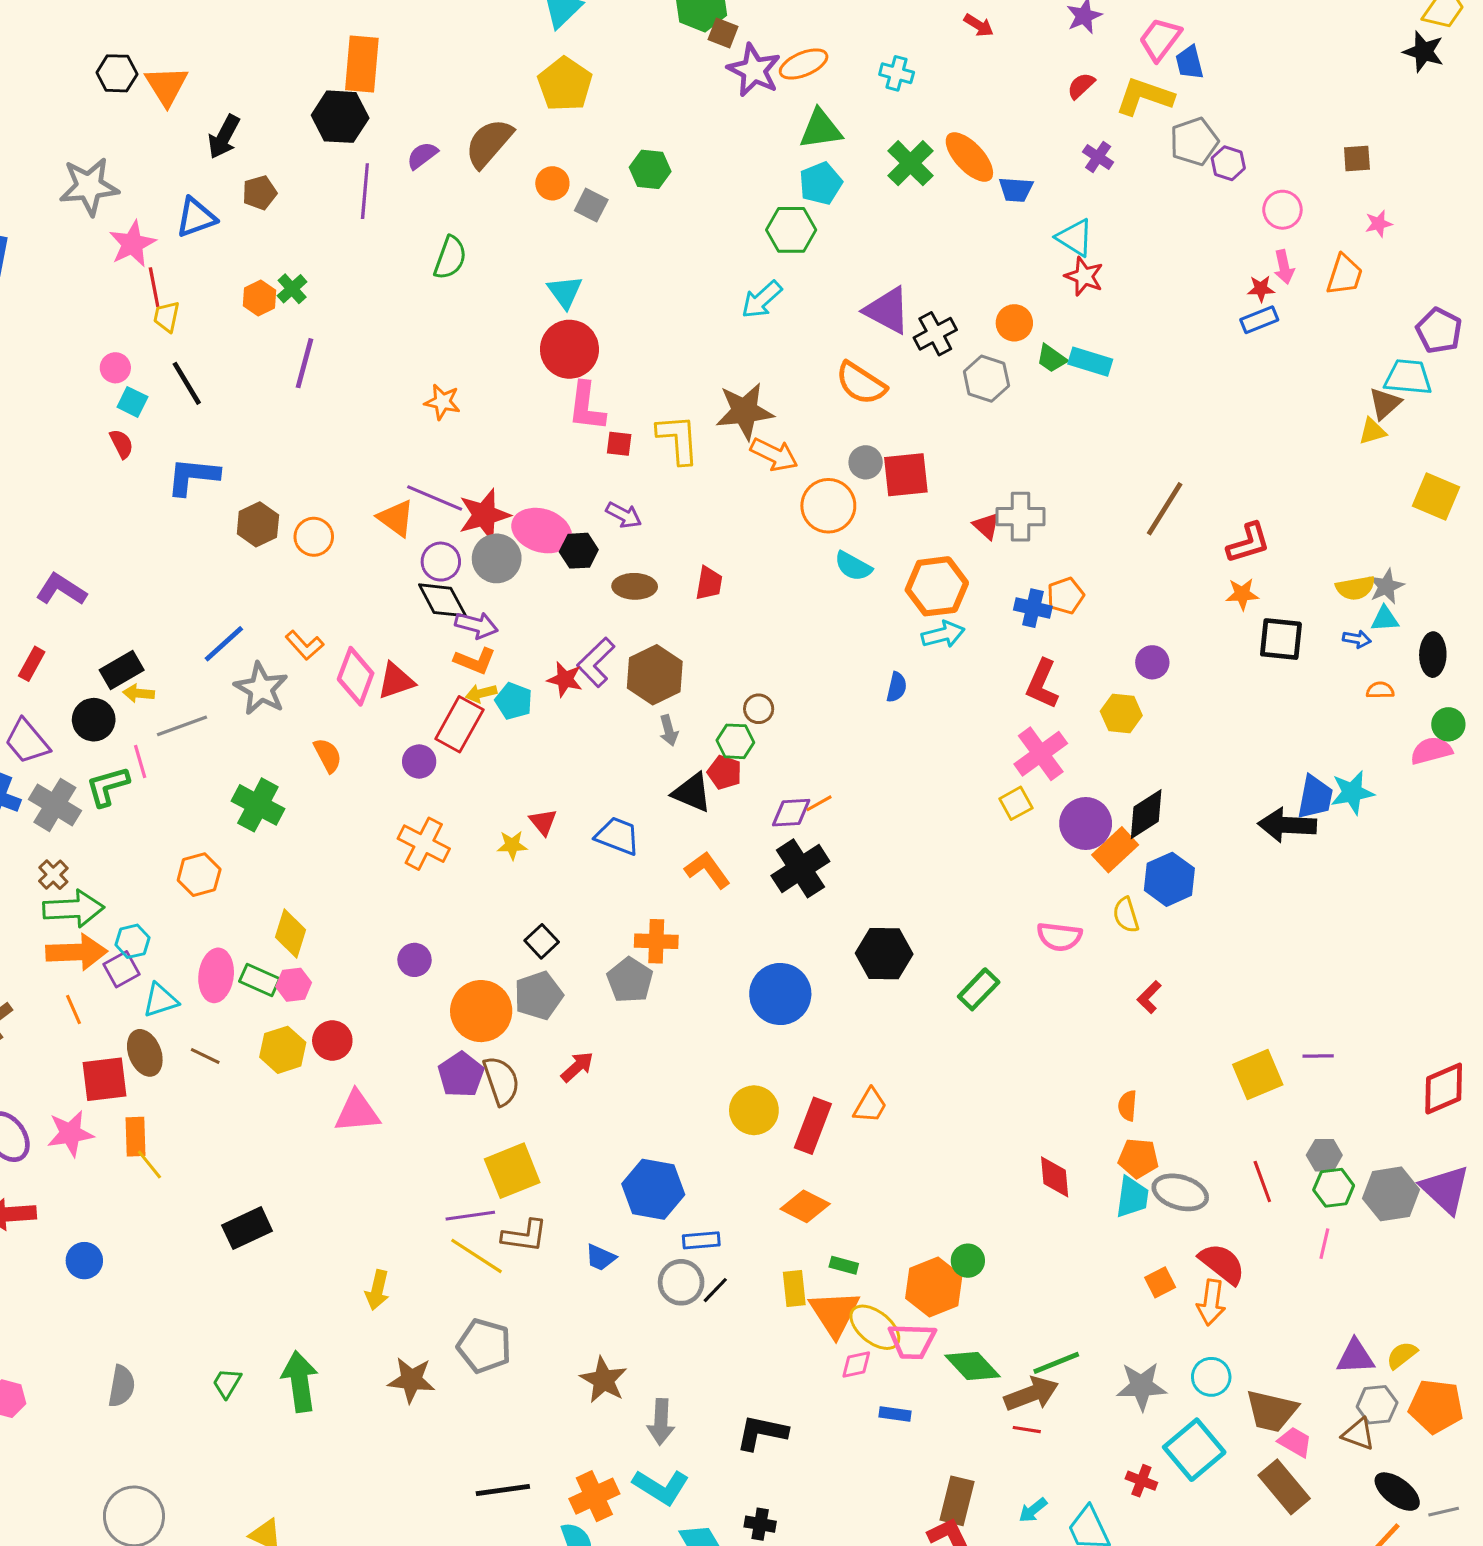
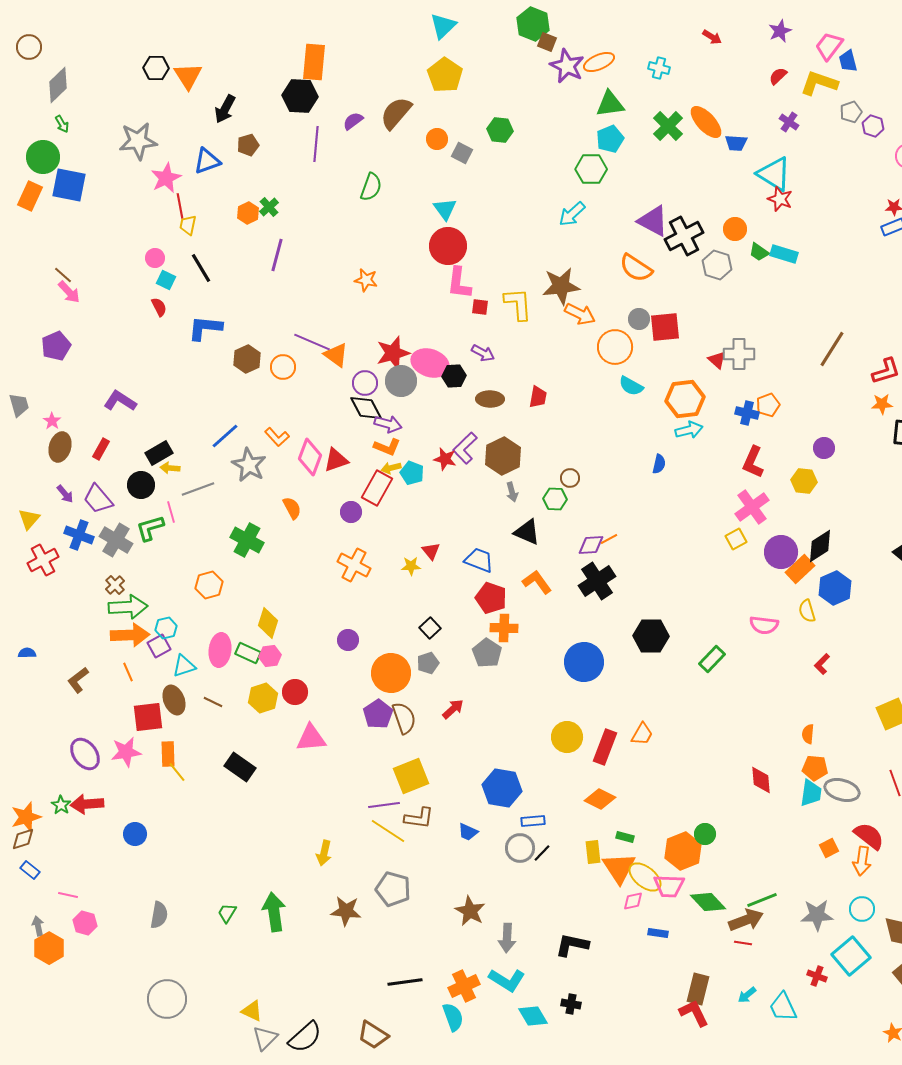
gray pentagon: (1194, 141) -> (851, 112), size x0.7
cyan triangle: (1075, 238) -> (774, 174), size x1.4
black cross: (935, 334) -> (684, 236), size x1.4
purple line: (435, 498) -> (312, 342), moved
red pentagon: (724, 772) -> (491, 598), moved, size x1.4
gray pentagon: (538, 996) -> (428, 663), size x0.7
black rectangle: (247, 1228) -> (240, 767), moved, turned 60

